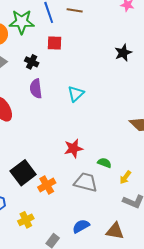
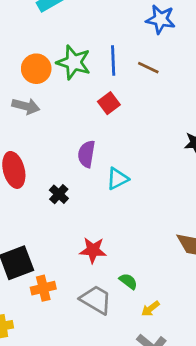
red square: (54, 43) -> (109, 103), turned 35
black cross: (32, 62) -> (59, 194), moved
purple semicircle: (36, 89) -> (86, 154), moved

